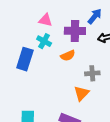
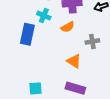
orange triangle: (81, 93) -> (74, 61), moved, turned -35

